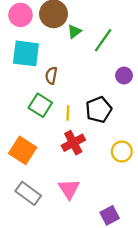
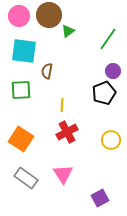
green line: (103, 40) -> (108, 39), moved
green square: (40, 105) -> (21, 90), moved, turned -35
black pentagon: (99, 110) -> (104, 93), moved

